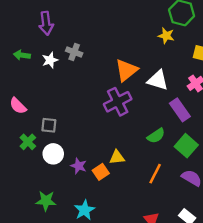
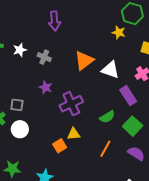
purple arrow: (46, 23) -> (54, 21), moved
gray cross: (74, 52) -> (44, 57), moved
purple cross: (118, 102) -> (71, 104), moved
purple star: (79, 166) -> (46, 87), moved

